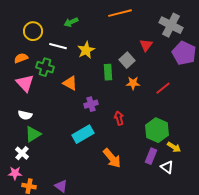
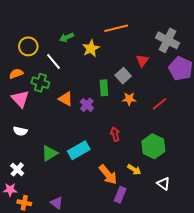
white line: (58, 46) -> (54, 62), turned 36
yellow star: (86, 50) -> (91, 48), moved
purple cross: (91, 104) -> (87, 105), moved, turned -32
green triangle: (33, 134) -> (49, 153), moved
yellow arrow: (174, 147) -> (134, 169), moved
purple rectangle: (151, 156) -> (120, 195), moved

